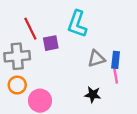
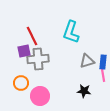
purple square: (51, 43) -> (24, 51), moved
gray cross: (17, 56) -> (38, 59), moved

